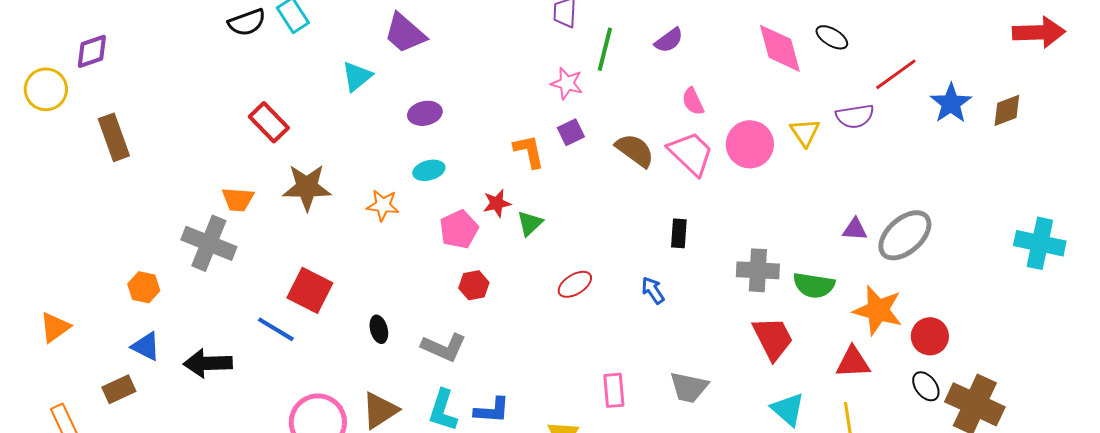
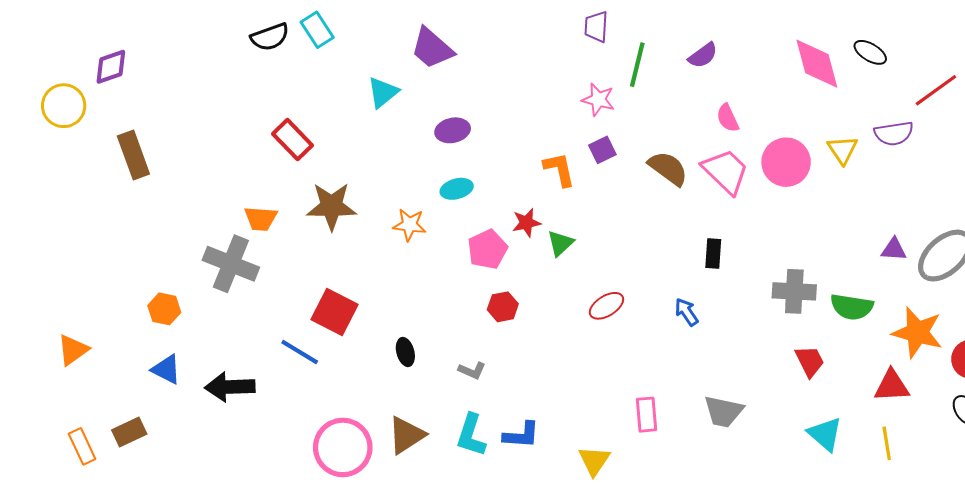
red trapezoid: (773, 338) -> (810, 361), size x0.7
gray L-shape: (444, 347) -> (472, 370), size x0.6
brown rectangle: (119, 389) -> (129, 432), moved

